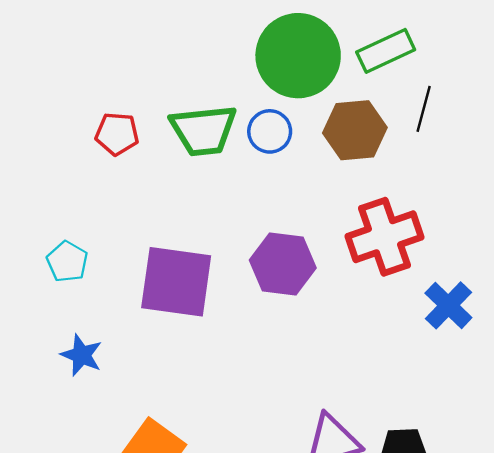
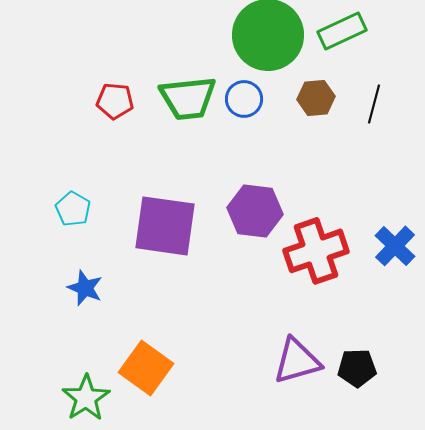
black line: (424, 109) -> (374, 104), moved
brown hexagon: (355, 130) -> (316, 98), size x0.7
red cross: (385, 237) -> (316, 251), moved

